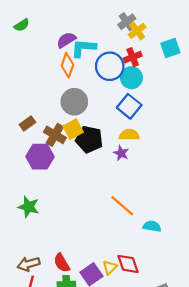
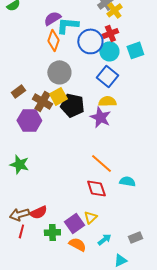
cyan square: (170, 48) -> (135, 50), moved
purple star: (121, 153) -> (100, 117), size x1.5
red semicircle: (62, 263) -> (38, 212), moved, turned -84
red diamond: (128, 264) -> (96, 188), moved

